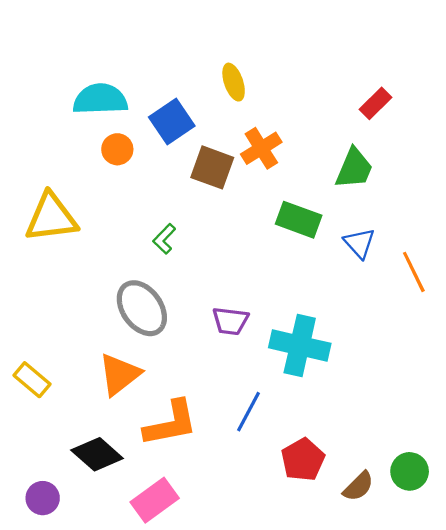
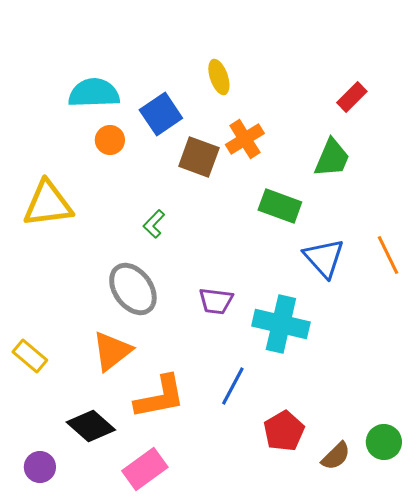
blue triangle: (359, 243) -> (324, 258), moved, size x1.4

